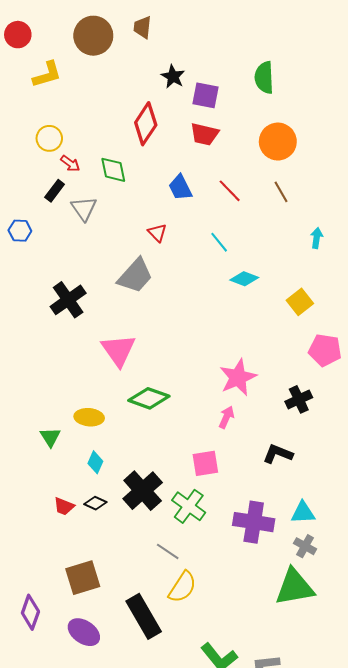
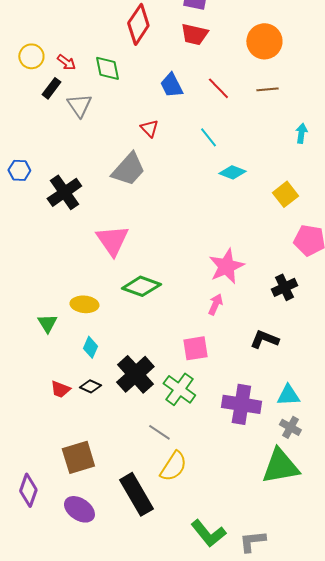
yellow circle: (49, 138) -> (31, 56), moved
brown line: (281, 192) -> (267, 89), turned -65
blue hexagon: (20, 231) -> (19, 170), moved

